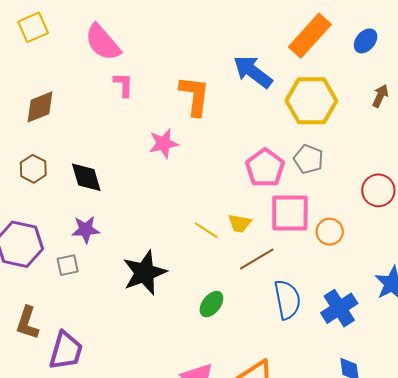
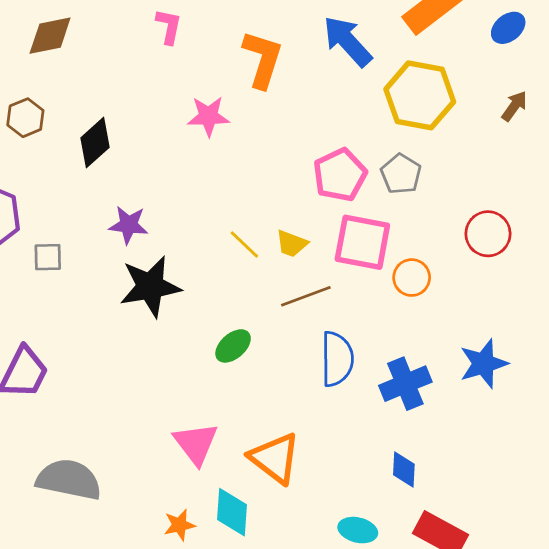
black diamond: (86, 177) -> (95, 143), turned 54
purple star: (86, 230) -> (129, 225), moved

